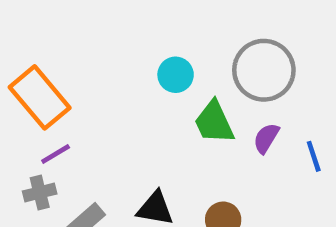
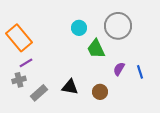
purple semicircle: (266, 138) -> (119, 69), moved
blue line: (314, 156) -> (140, 72), moved

